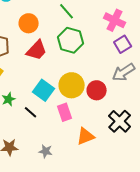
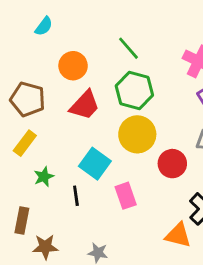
yellow circle: (72, 85) -> (137, 134), moved
black line: (31, 112) -> (76, 196), turned 40
orange triangle: (86, 136) -> (178, 235), moved, turned 36

